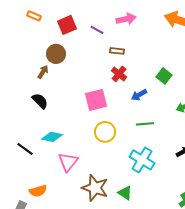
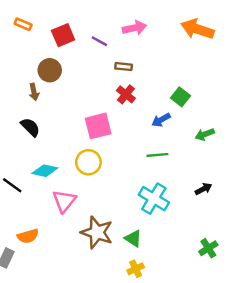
brown arrow: (43, 72) -> (34, 92), turned 136
blue arrow: (139, 95) -> (161, 120), moved
yellow circle: (105, 132) -> (88, 162), moved

